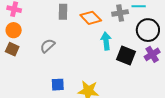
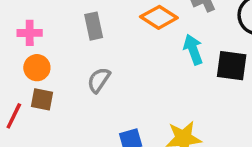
gray rectangle: (63, 12) -> (94, 26), moved

